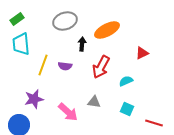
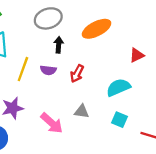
black arrow: (82, 44) -> (59, 45), moved
red arrow: (101, 67) -> (77, 74), moved, size x0.7
cyan semicircle: (126, 81) -> (118, 87), size x1.5

